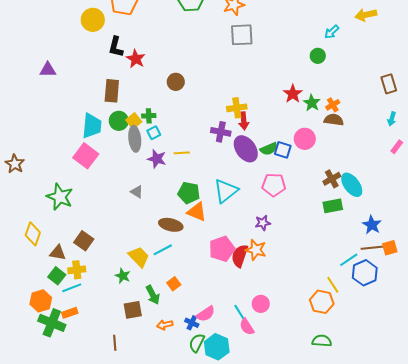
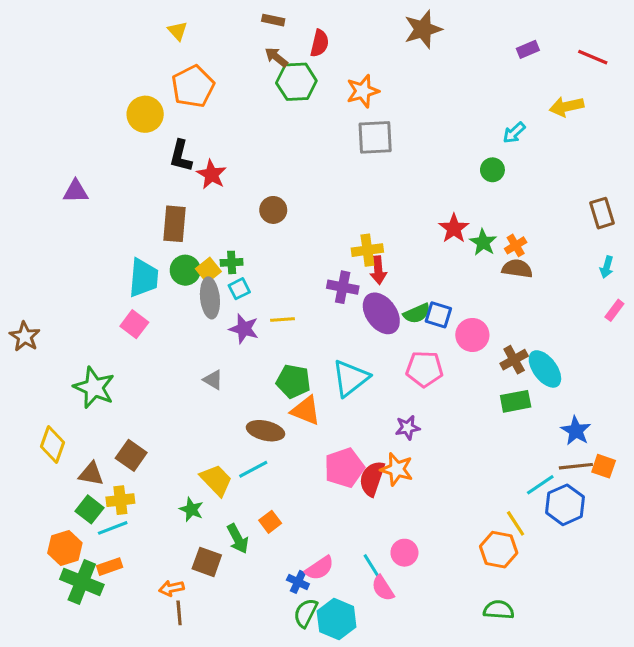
pink circle: (305, 139) -> (472, 335), moved
pink square: (86, 156) -> (134, 324), size x0.7
orange square: (390, 248) -> (604, 466), turned 35
brown square: (133, 310) -> (207, 562), turned 30
orange arrow: (165, 325) -> (171, 588), moved

